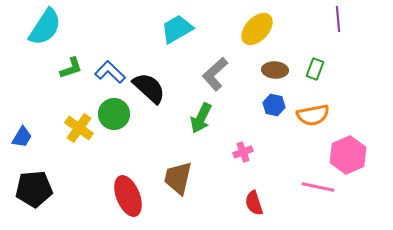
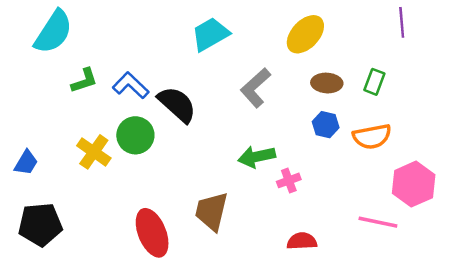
green arrow: (201, 118) -> (257, 157), moved, turned 52
red semicircle: (254, 203) -> (302, 241), turned 105

